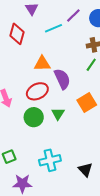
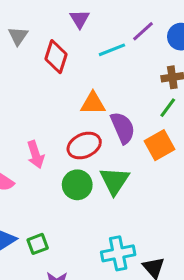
orange square: (87, 103) -> (160, 145), moved
green triangle: (58, 114) -> (115, 181), size x1.5
cyan cross: (50, 160) -> (118, 253), moved

